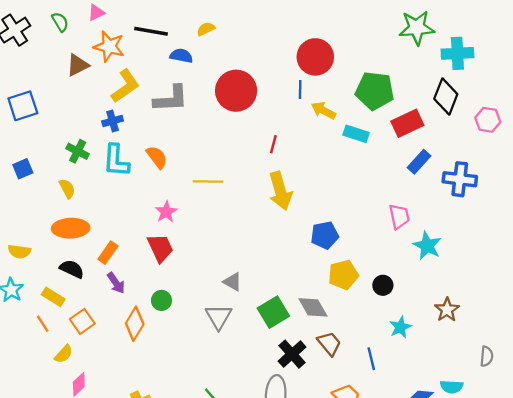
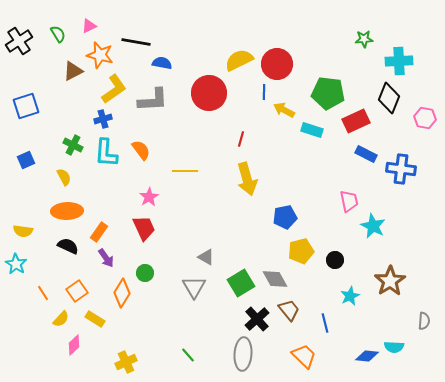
green star: (417, 28) -> (364, 39), size x0.6
yellow semicircle: (206, 29) -> (239, 60), moved, size x1.8
blue rectangle: (419, 162) -> (366, 154), turned 75
yellow rectangle: (53, 297) -> (95, 319), moved
brown star: (447, 310) -> (390, 281), size x1.4

